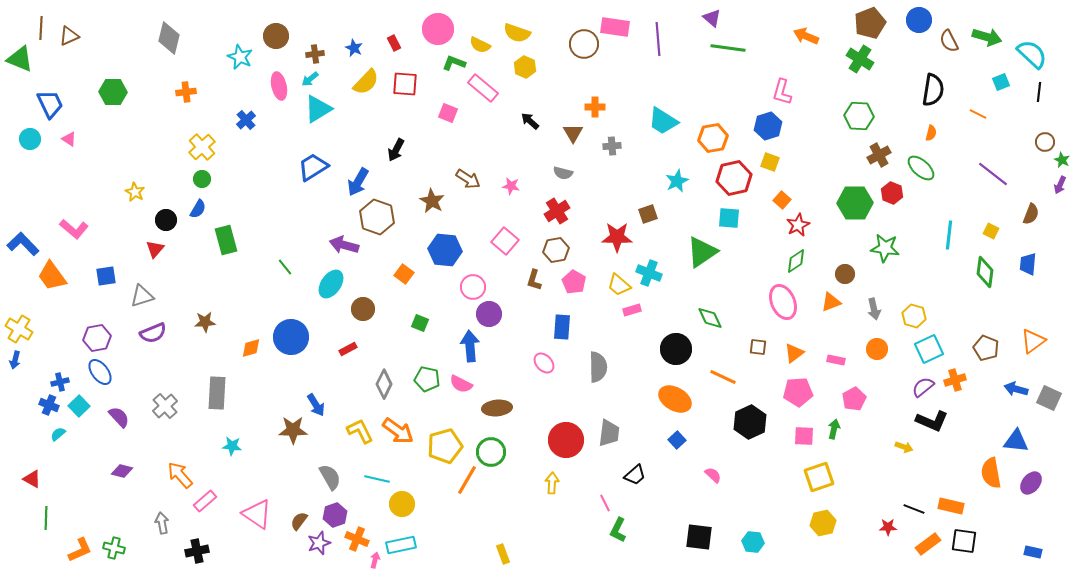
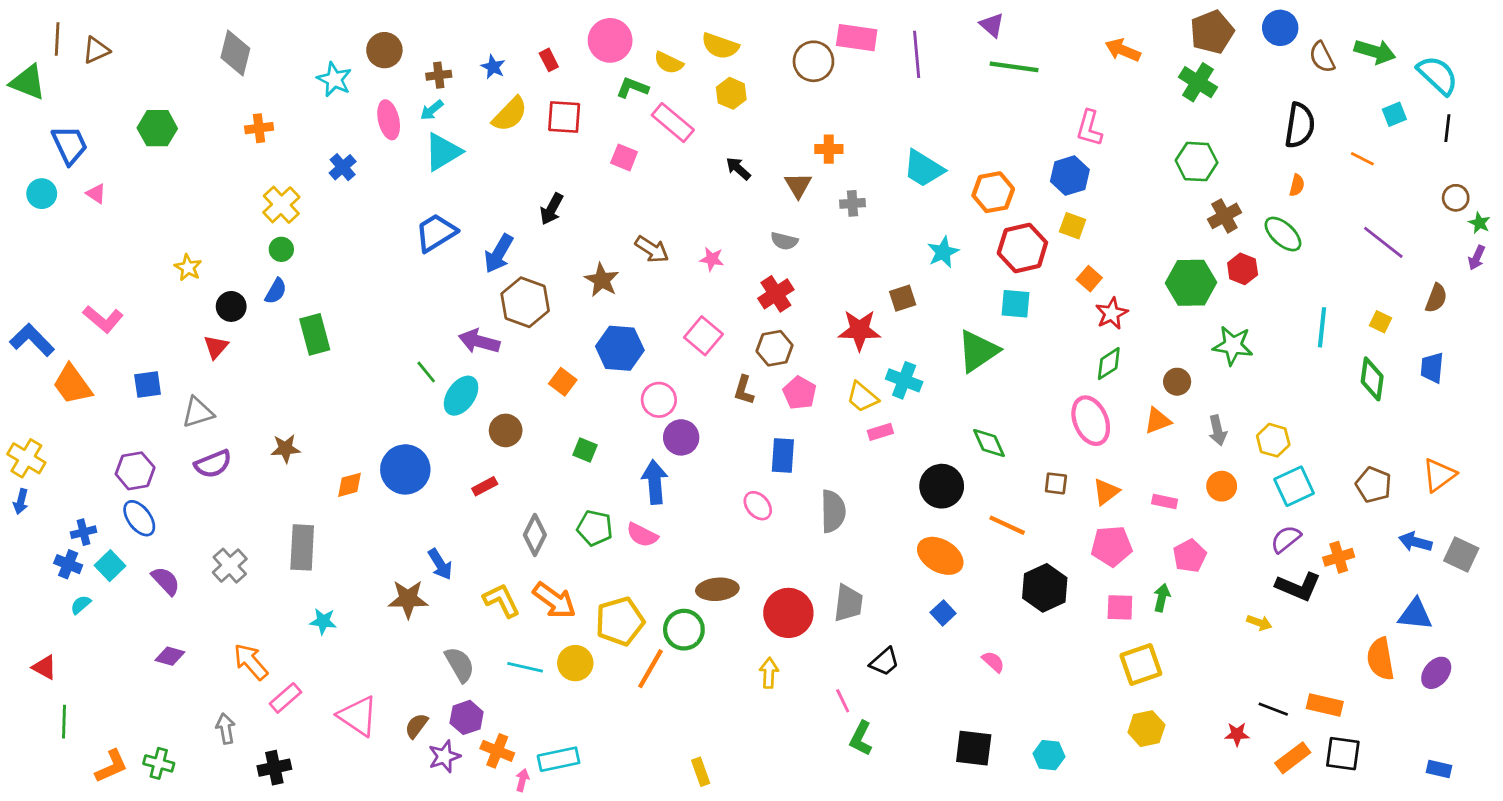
green line: (285, 267) -> (426, 372), moved
orange cross: (955, 380) -> (1339, 557), moved
brown ellipse: (497, 408) -> (717, 589), moved
yellow circle: (402, 504) -> (575, 663), moved

